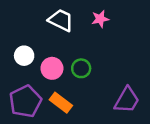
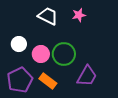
green circle: (81, 68) -> (64, 54), size x1.5
purple trapezoid: (127, 100) -> (87, 76), moved

